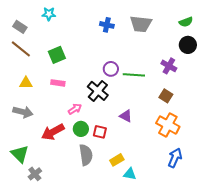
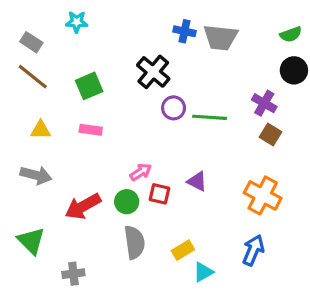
blue cross: (107, 25) -> (184, 31), moved
black cross: (98, 91) -> (153, 72), moved
brown square: (166, 96) -> (270, 134), moved
pink arrow: (75, 109) -> (141, 172), moved
red square: (100, 132) -> (159, 194), moved
blue arrow: (175, 158) -> (253, 250), moved
gray cross: (35, 174) -> (73, 274), moved, turned 32
cyan triangle: (130, 174) -> (203, 272), turned -40

